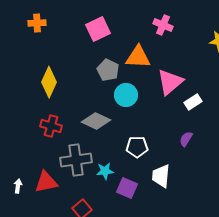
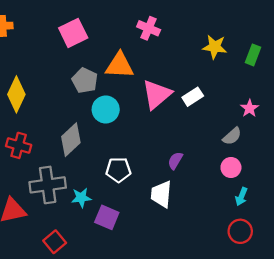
white rectangle: (193, 102) -> (193, 97), moved
gray diamond: (96, 121) -> (71, 140), turned -68
white trapezoid: (161, 176) -> (161, 194), moved

